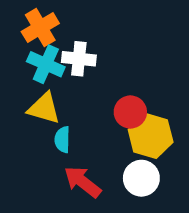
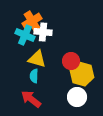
orange cross: (40, 27) -> (32, 21), moved
yellow triangle: (44, 108) -> (37, 59), moved
red arrow: (83, 182) -> (31, 99), moved

